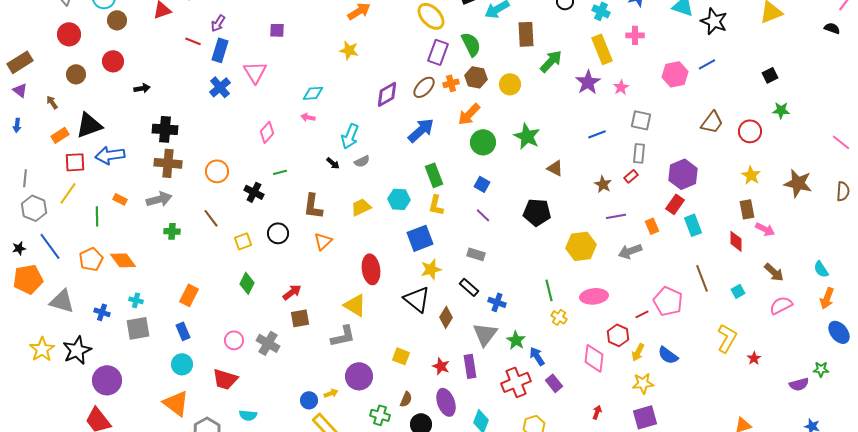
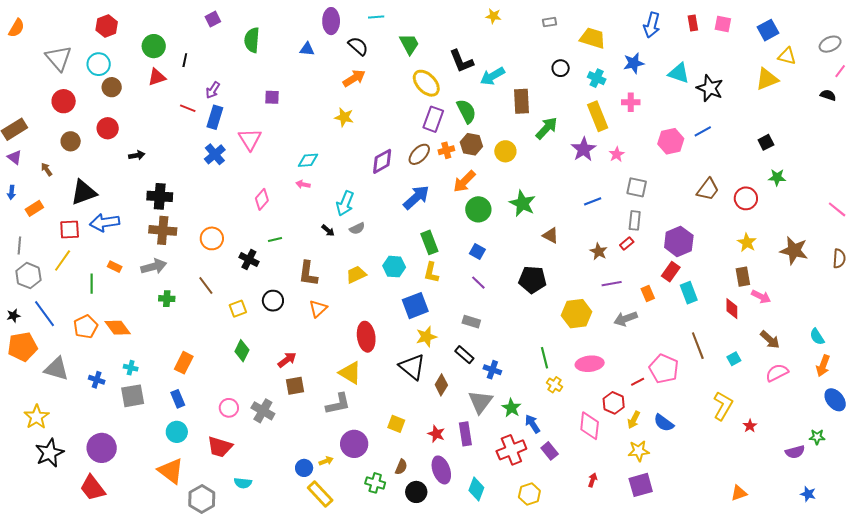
orange rectangle: (60, 135) -> (34, 208), moved
black star: (77, 350) -> (50, 453), moved

